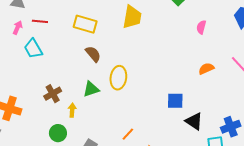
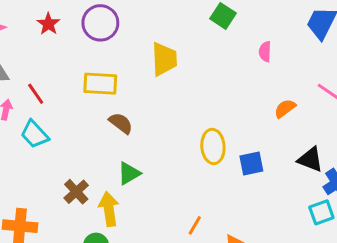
red line: (40, 21) -> (36, 94), turned 63
yellow ellipse: (118, 78) -> (213, 146), moved
yellow arrow: (72, 110) -> (109, 209), size x1.6
black triangle: (194, 121) -> (310, 159), moved

